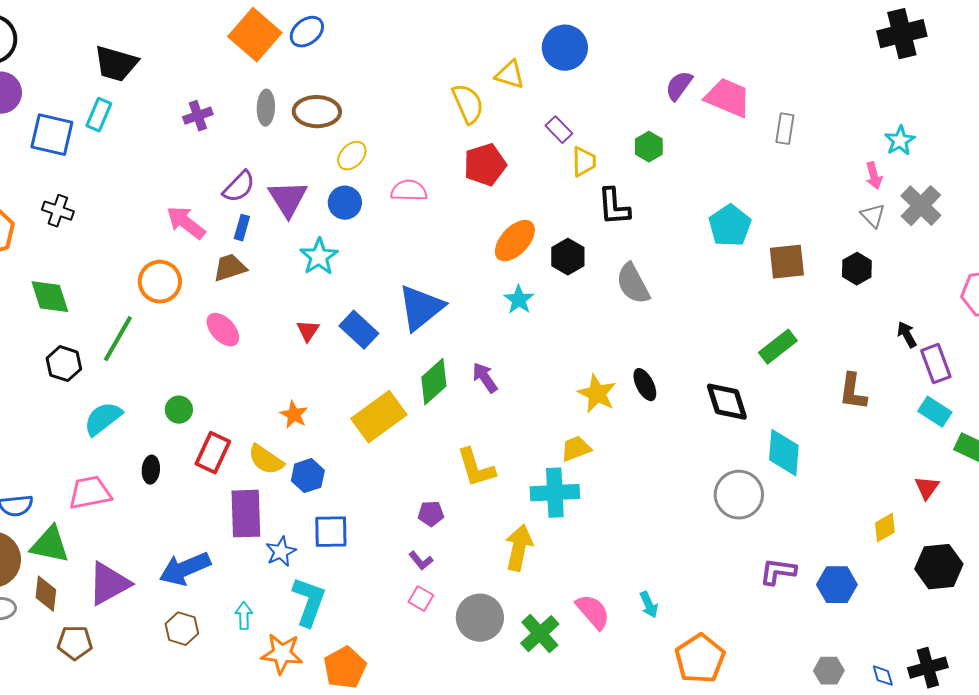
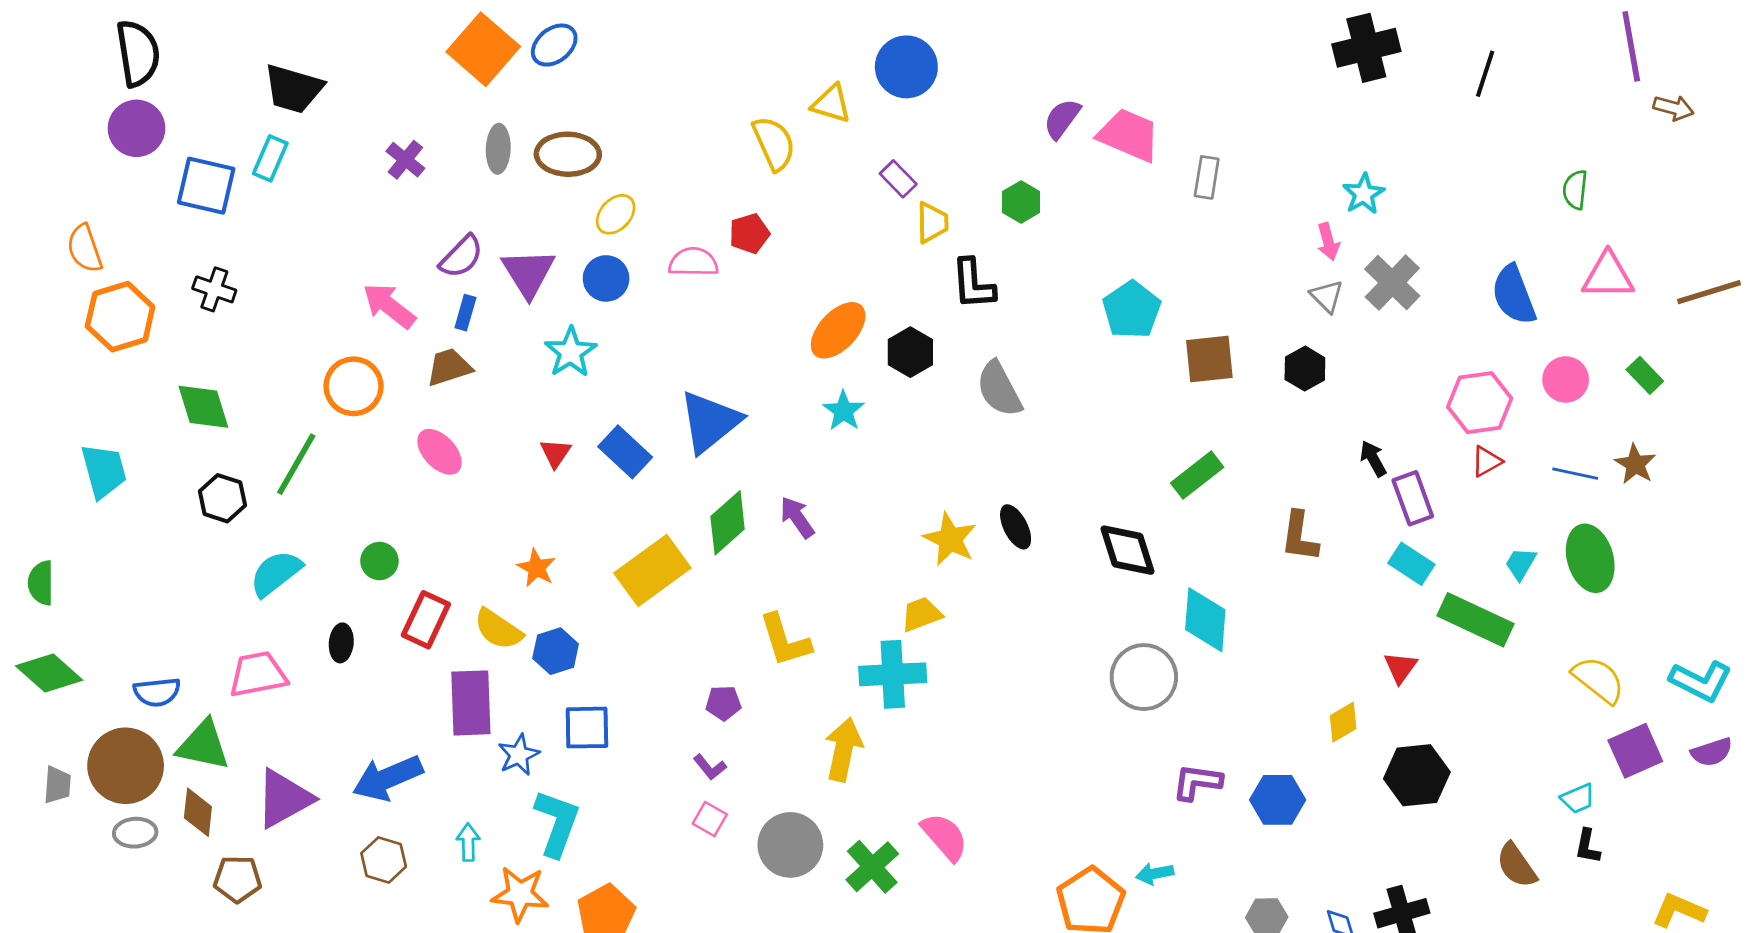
purple cross: (198, 116) -> (405, 160), turned -32
red pentagon: (485, 165) -> (749, 233), moved, size x0.7
cyan arrow: (649, 605) -> (1155, 874), moved, turned 104

